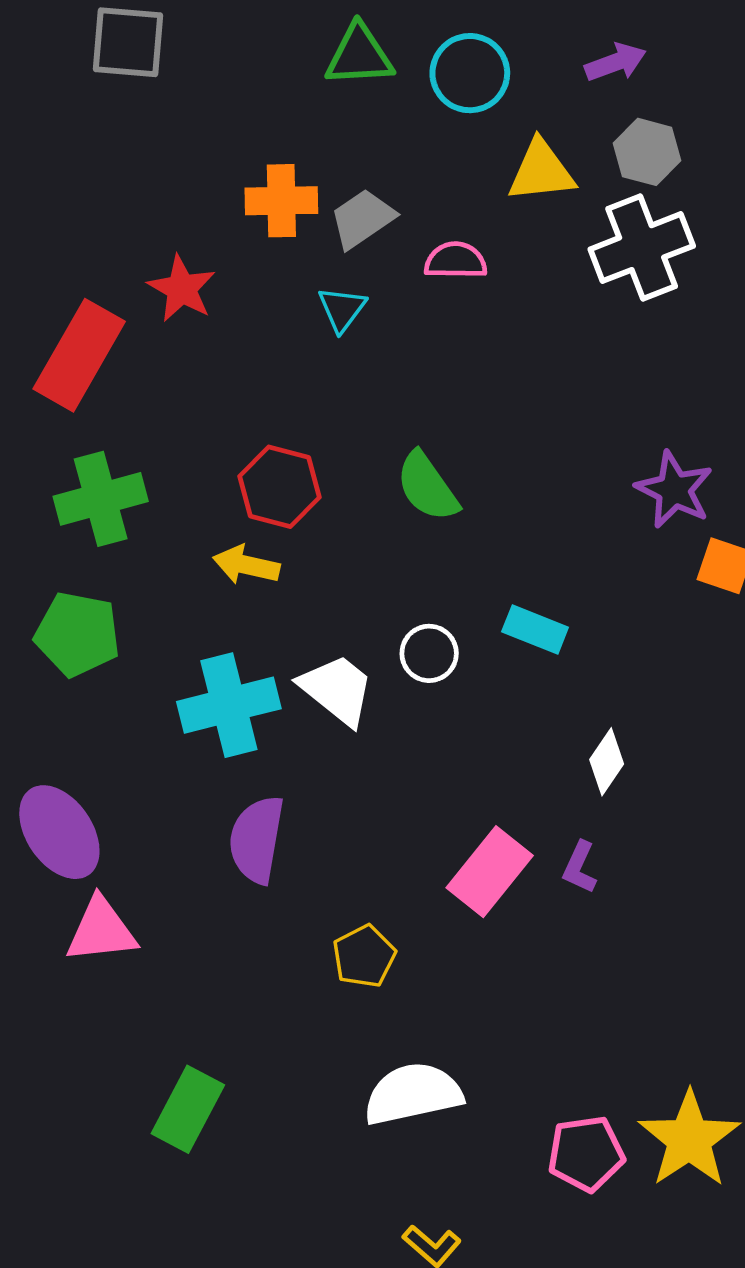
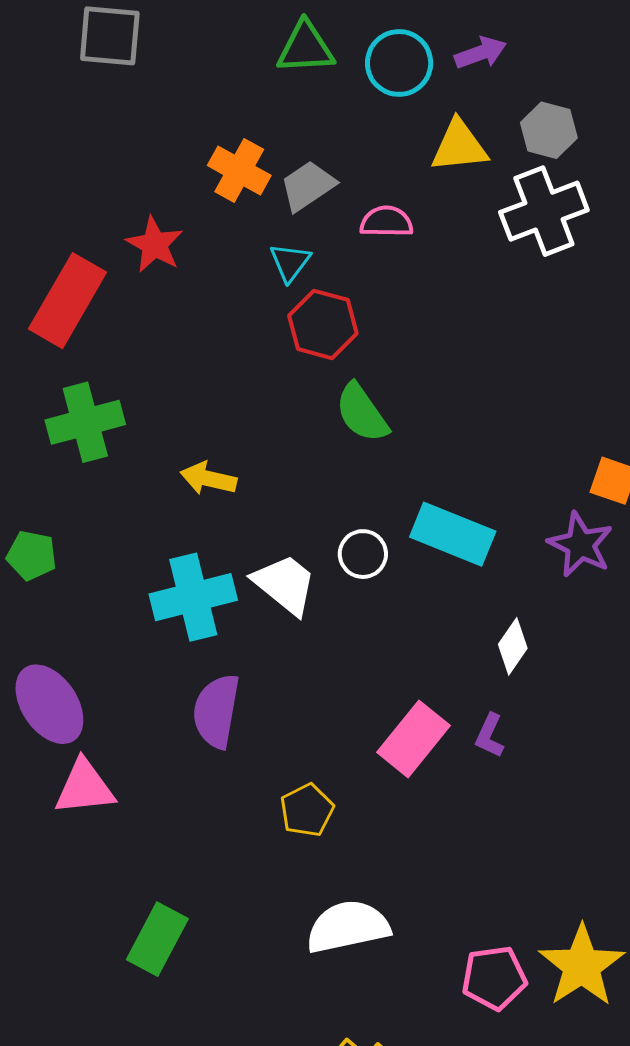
purple arrow: (616, 62) -> (480, 53), moved
orange cross: (281, 201) -> (239, 170), turned 30
red hexagon: (279, 487) -> (323, 324), moved
purple star: (674, 490) -> (580, 545), moved
cyan rectangle: (535, 630) -> (453, 534), size x1.5
green pentagon: (77, 634) -> (32, 555), moved, size x0.7

